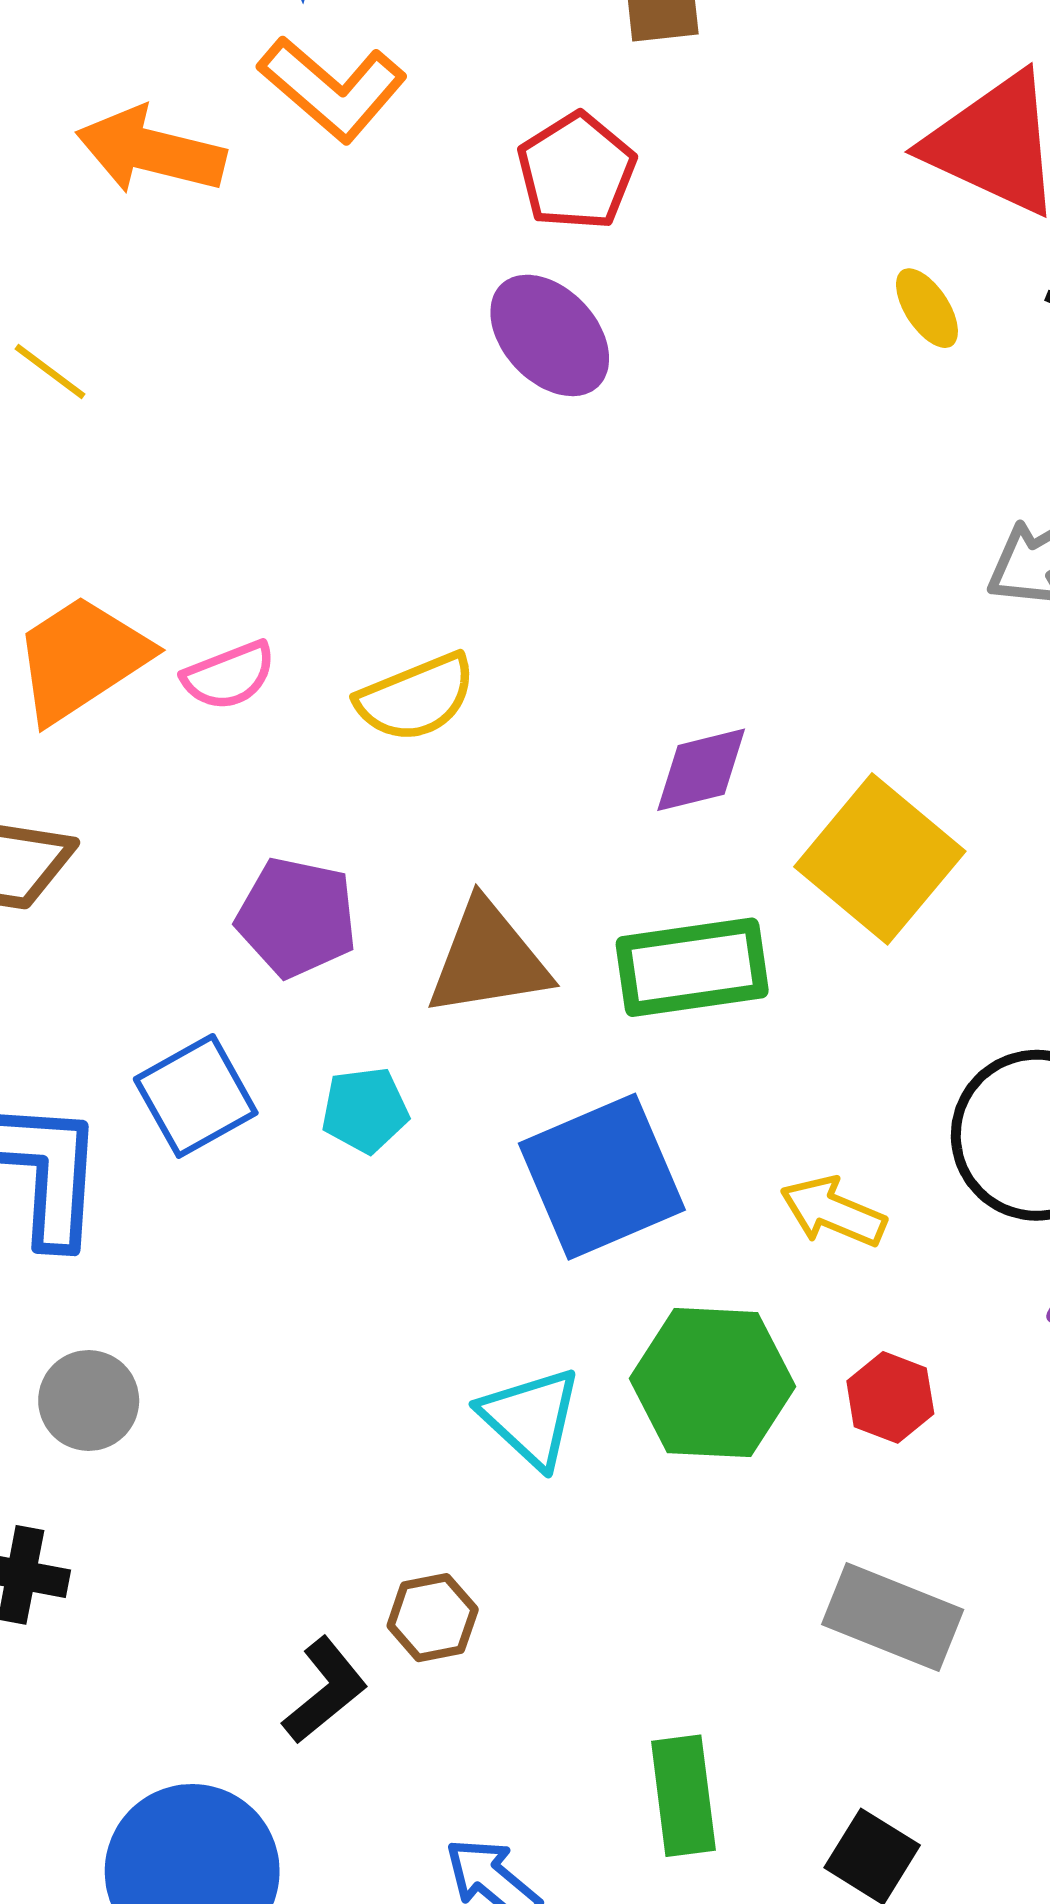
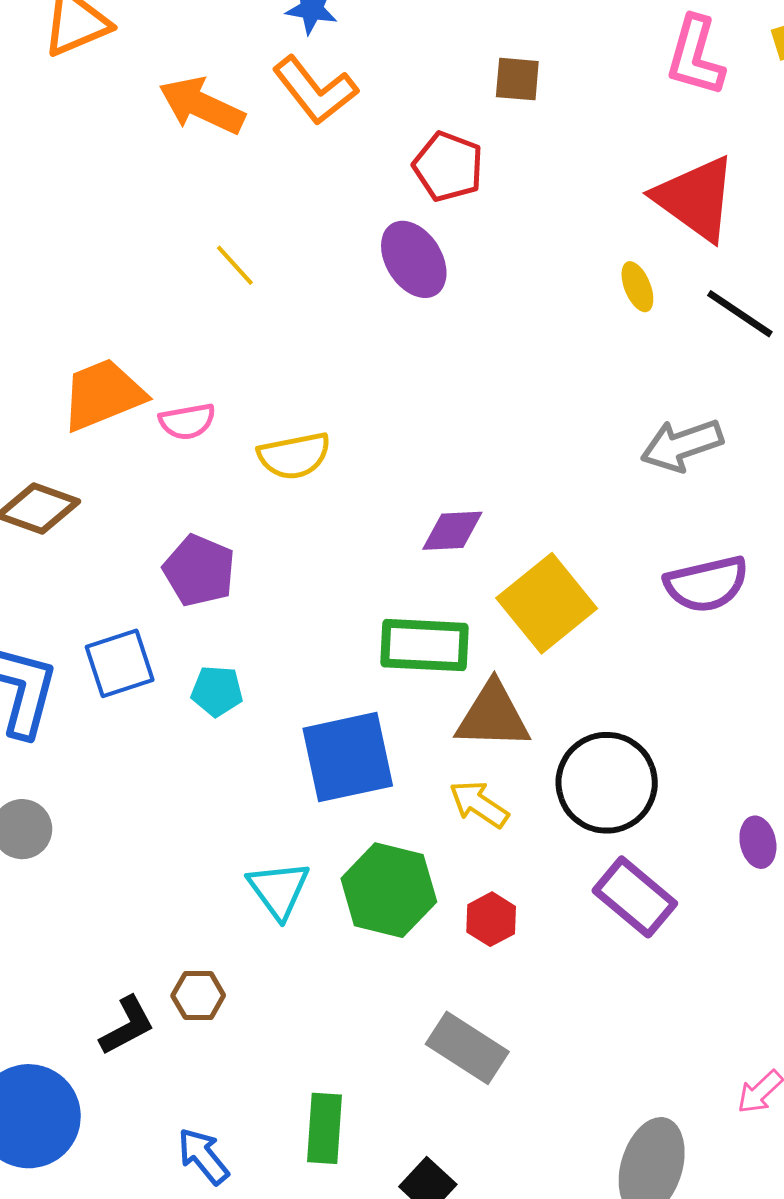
red pentagon: (576, 171) -> (448, 167), turned -30
yellow line: (50, 372) -> (235, 265), moved
brown triangle: (488, 959) -> (493, 716), moved

